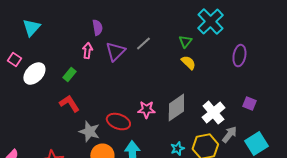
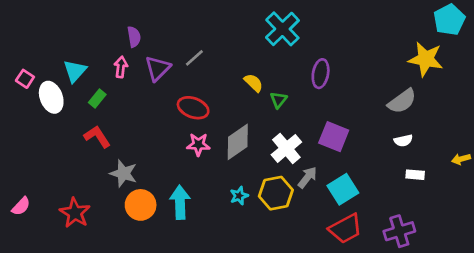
cyan triangle: (31, 28) -> (75, 71), moved
green triangle: (185, 42) -> (278, 100), moved
white ellipse: (34, 74) -> (51, 97), turned -65
purple square: (249, 104) -> (334, 137), size x1.6
red ellipse: (118, 122) -> (193, 108), moved

